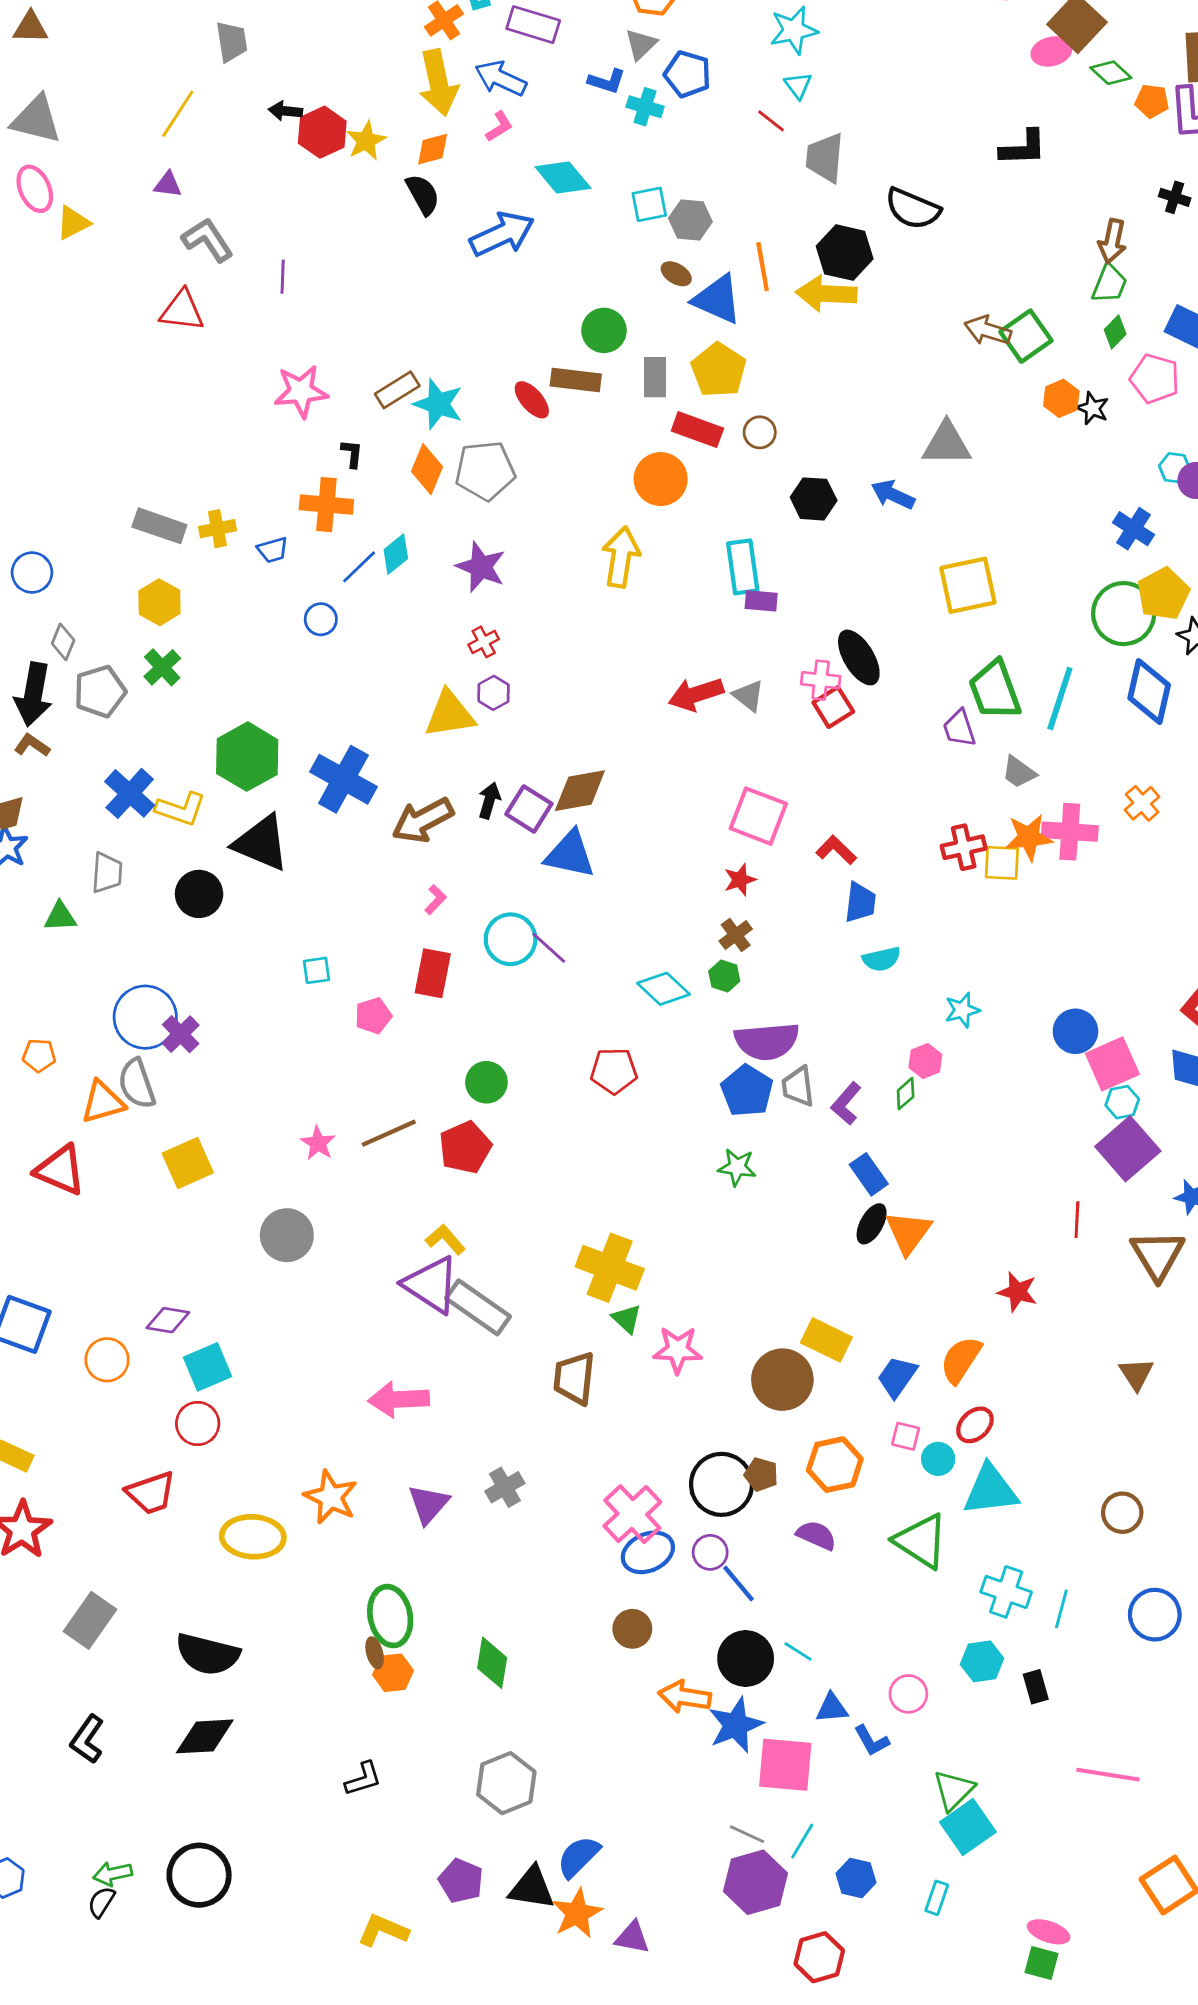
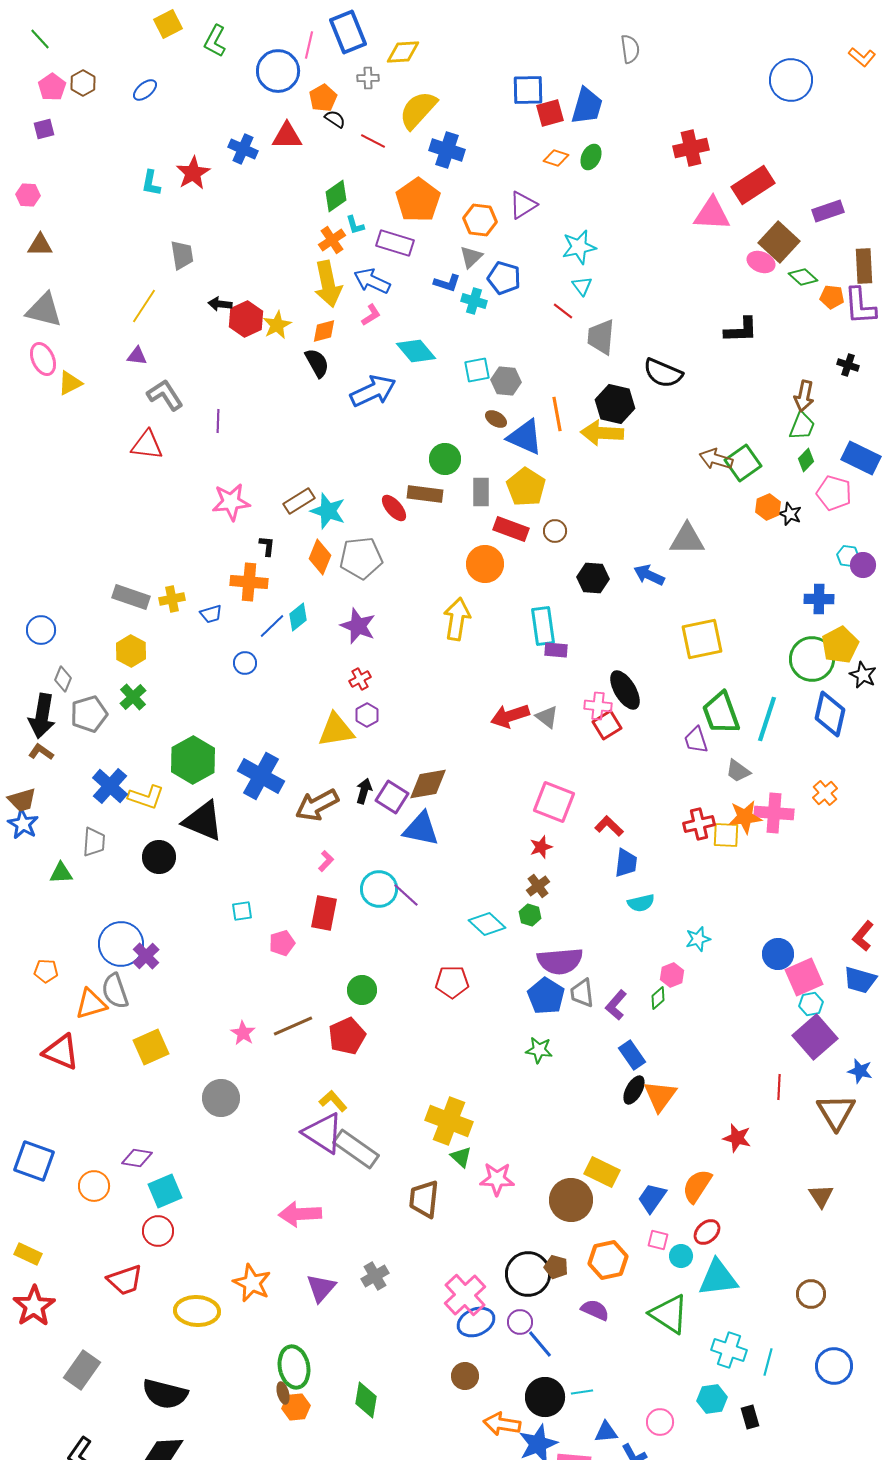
pink ellipse: (1051, 51) -> (761, 262), turned 36
blue cross: (1134, 529) -> (819, 599), turned -32
cyan line: (798, 1651) -> (582, 1392), turned -40

